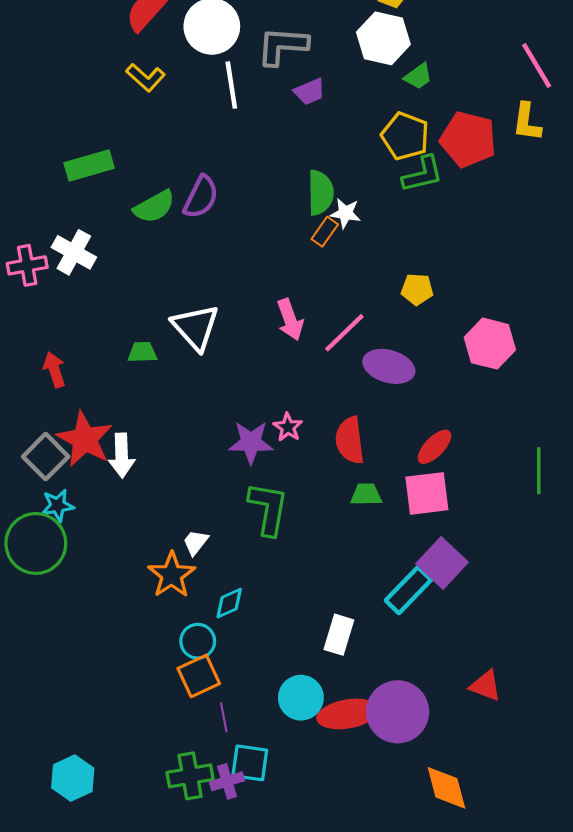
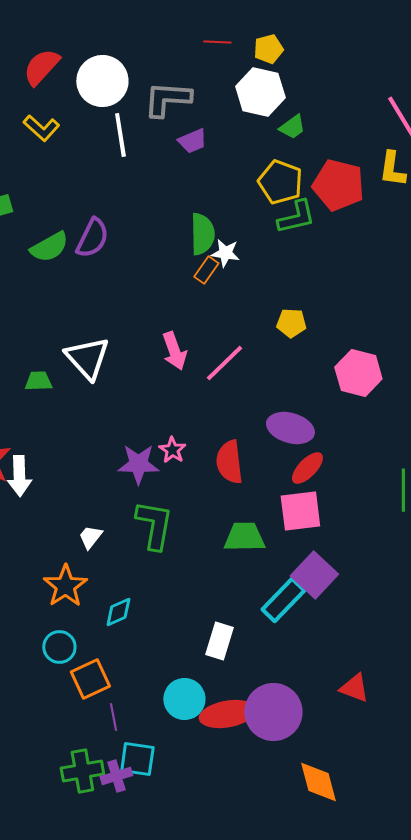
purple ellipse: (389, 366) -> (290, 428), moved
green trapezoid: (366, 495) -> (244, 537), moved, size x1.4
white trapezoid: (196, 542) -> (90, 537), moved
cyan circle: (198, 641) -> (59, 647), moved

